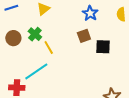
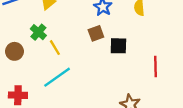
brown circle: (13, 38) -> (14, 51), moved
cyan line: (36, 71) -> (57, 77), moved

